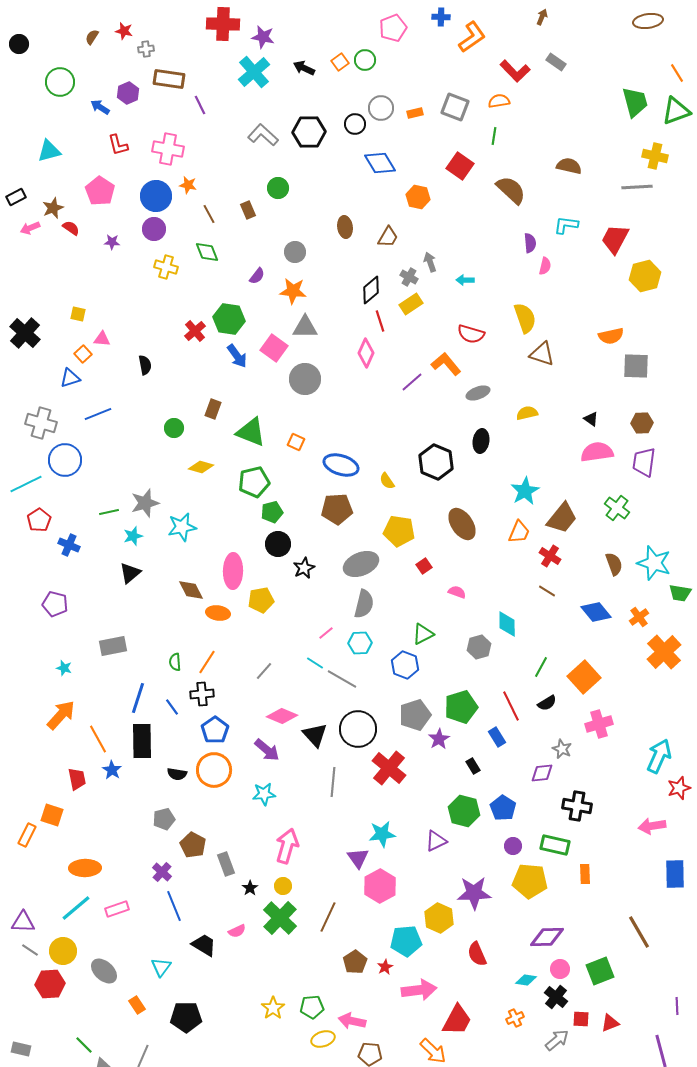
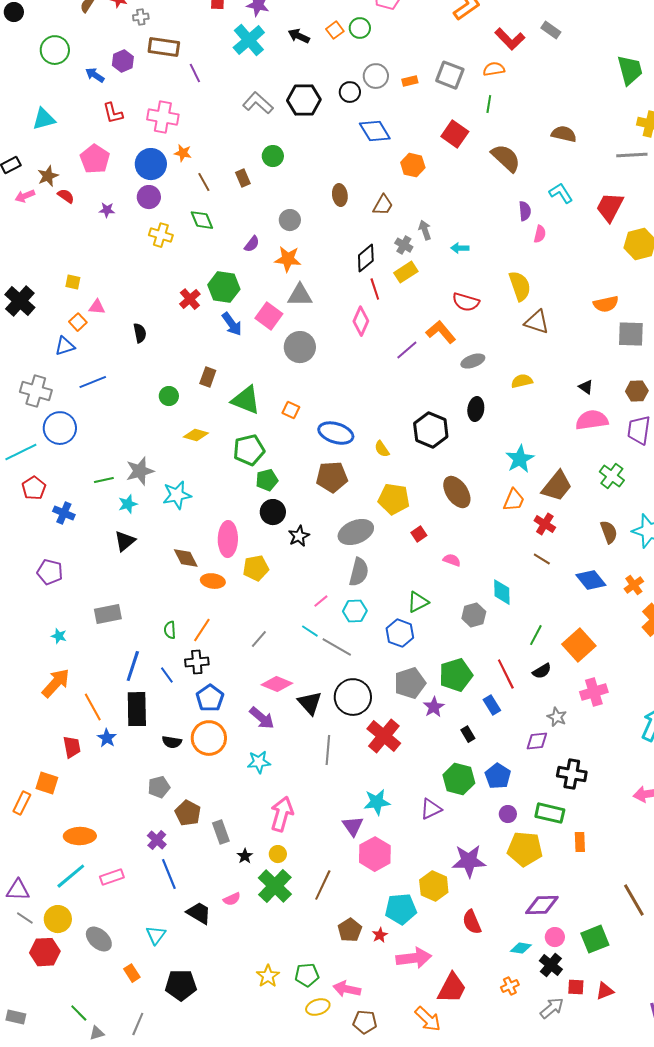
cyan L-shape: (566, 225) -> (561, 193), turned 50

